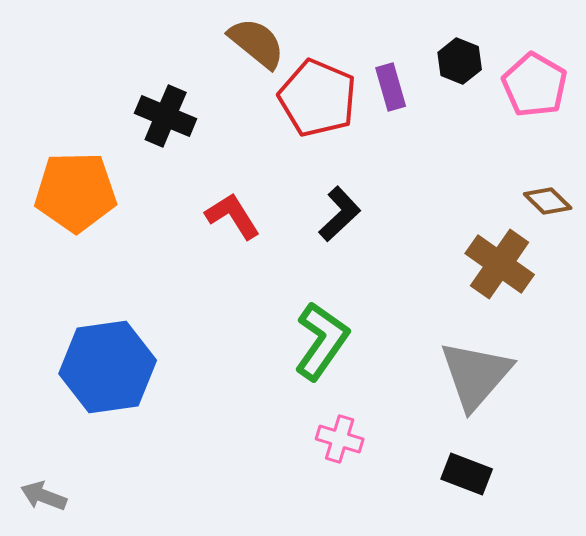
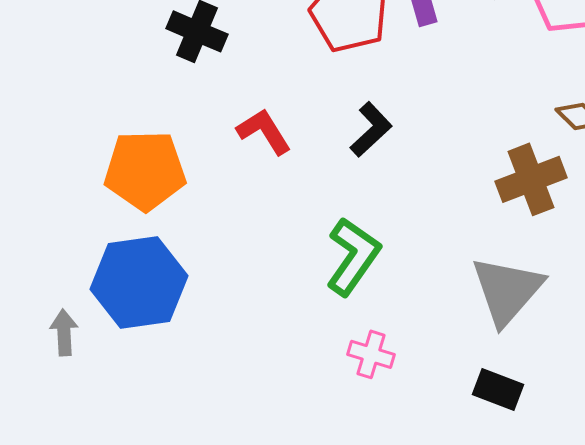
orange pentagon: (76, 192) -> (145, 170), moved
brown cross: (500, 264) -> (531, 179), turned 34
gray arrow: (44, 496) -> (64, 332), moved, turned 66

